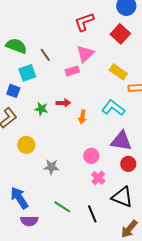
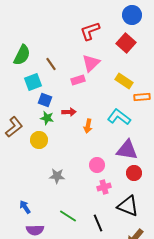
green semicircle: (16, 46) -> (22, 55), turned 95
blue square: (13, 91) -> (45, 100), moved
yellow circle: (26, 145) -> (39, 140), moved
pink cross: (98, 178) -> (104, 187), turned 32
blue arrow: (19, 198) -> (25, 207), size x0.6

